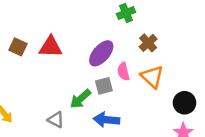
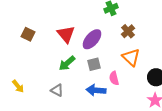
red triangle: (51, 47) -> (66, 34), moved, turned 48
pink semicircle: (123, 72) -> (114, 78), moved
green arrow: (80, 99) -> (67, 63), moved

